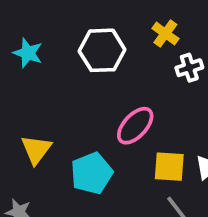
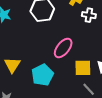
white cross: (189, 68) -> (89, 15), turned 32

